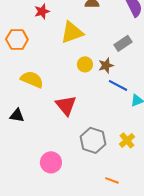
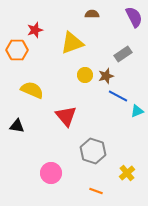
red star: (42, 11) -> (35, 30), moved
yellow cross: (127, 140) -> (127, 173), moved
orange line: (112, 180) -> (96, 191), moved

